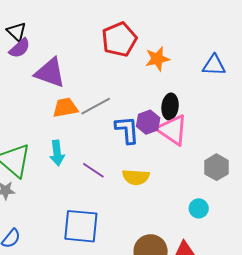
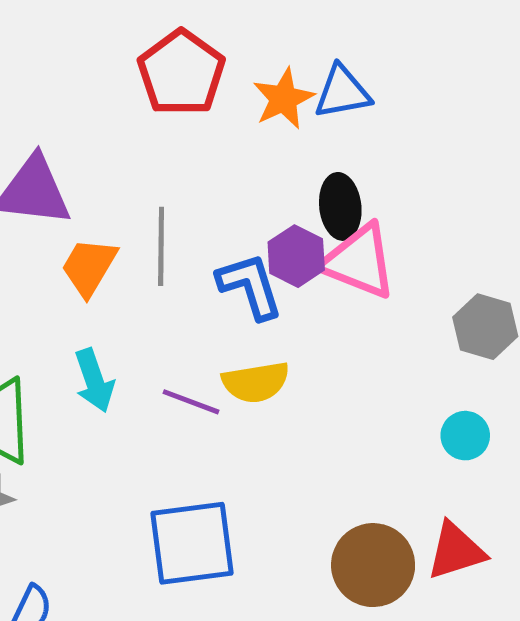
blue triangle: (214, 65) -> (342, 92), moved
gray line: (96, 106) -> (161, 246), turned -48
orange trapezoid: (65, 108) -> (89, 267), turned -36
yellow semicircle: (136, 177) -> (256, 382), moved

